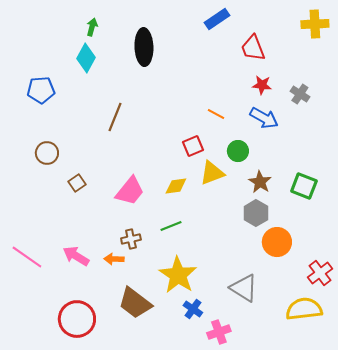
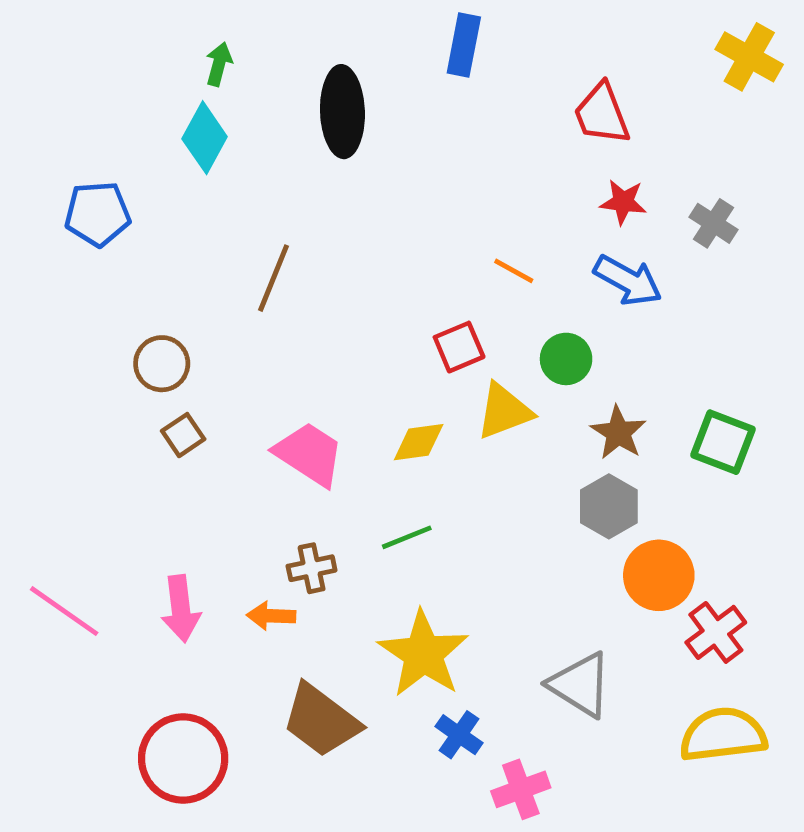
blue rectangle: (217, 19) -> (464, 45), moved, turned -45
yellow cross: (315, 24) -> (749, 57), turned 32
brown circle: (47, 153) -> (162, 364), moved
pink trapezoid: (130, 191) -> (309, 454), turned -96
pink arrow: (76, 256) -> (181, 609), turned -128
red cross: (320, 273) -> (716, 632), moved

